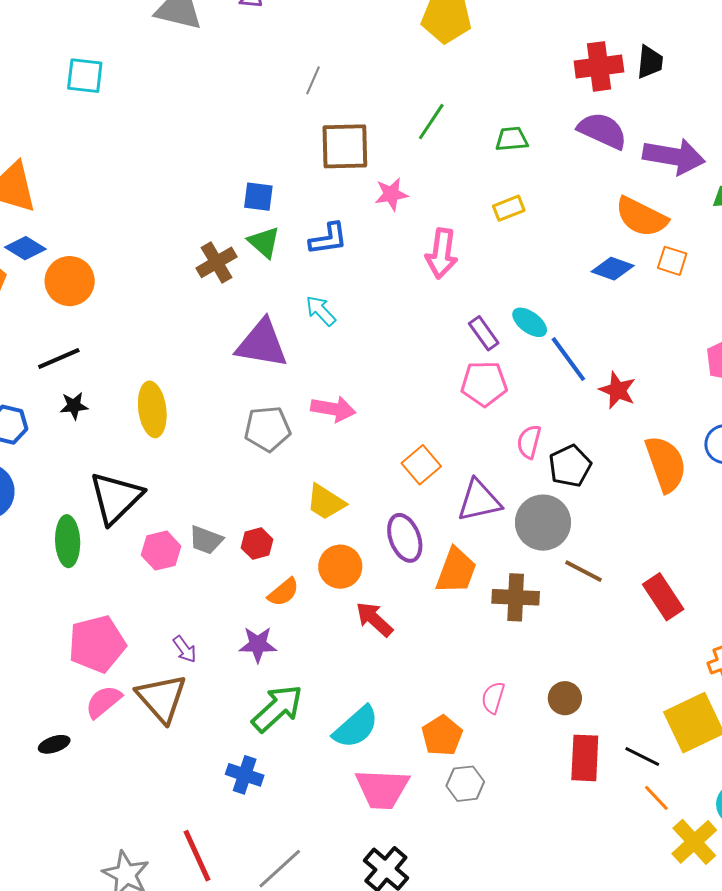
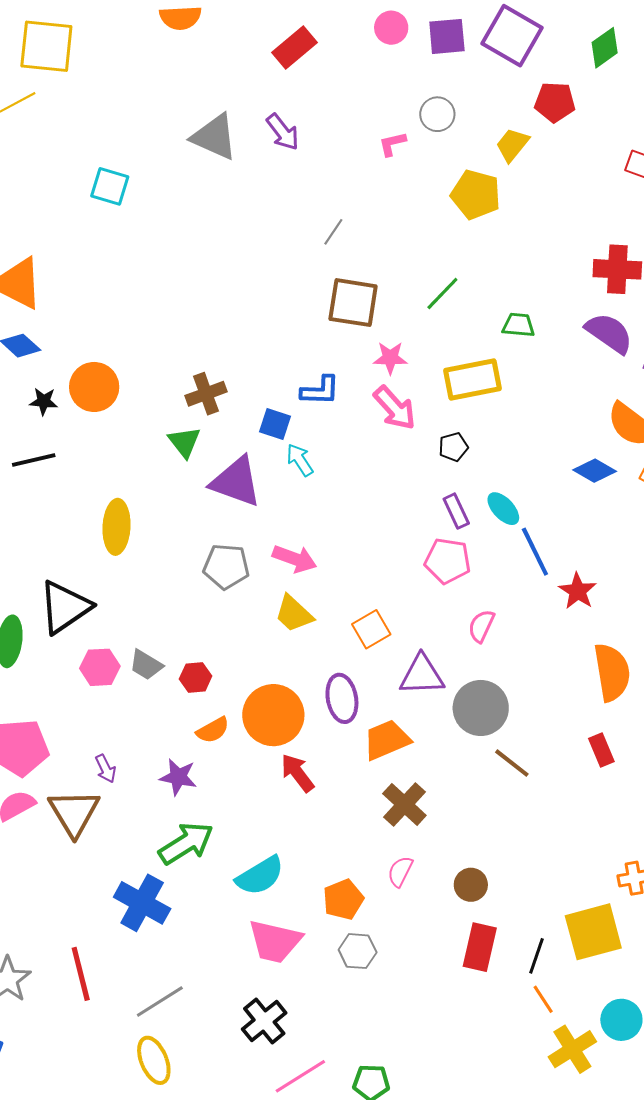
blue square: (258, 197) -> (275, 424), moved
yellow rectangle: (509, 208) -> (473, 380), moved, size x1.8
green triangle: (264, 242) -> (184, 442), moved
pink arrow: (442, 253) -> (395, 408), moved, turned -60
orange circle: (70, 281) -> (94, 387), moved
black star: (74, 406) -> (44, 401), moved
black pentagon: (570, 466) -> (453, 447), moved, size x0.7
yellow trapezoid: (326, 502) -> (294, 614), moved
orange circle: (340, 567) -> (273, 715), size x1.4
orange trapezoid: (456, 571) -> (387, 740), turned -144
brown cross: (516, 597) -> (404, 805), moved, turned 30
red rectangle: (663, 597) -> (601, 750), moved, size x0.7
black line: (642, 757) -> (537, 956), turned 72
blue cross: (245, 775) -> (142, 903), size x1.5

